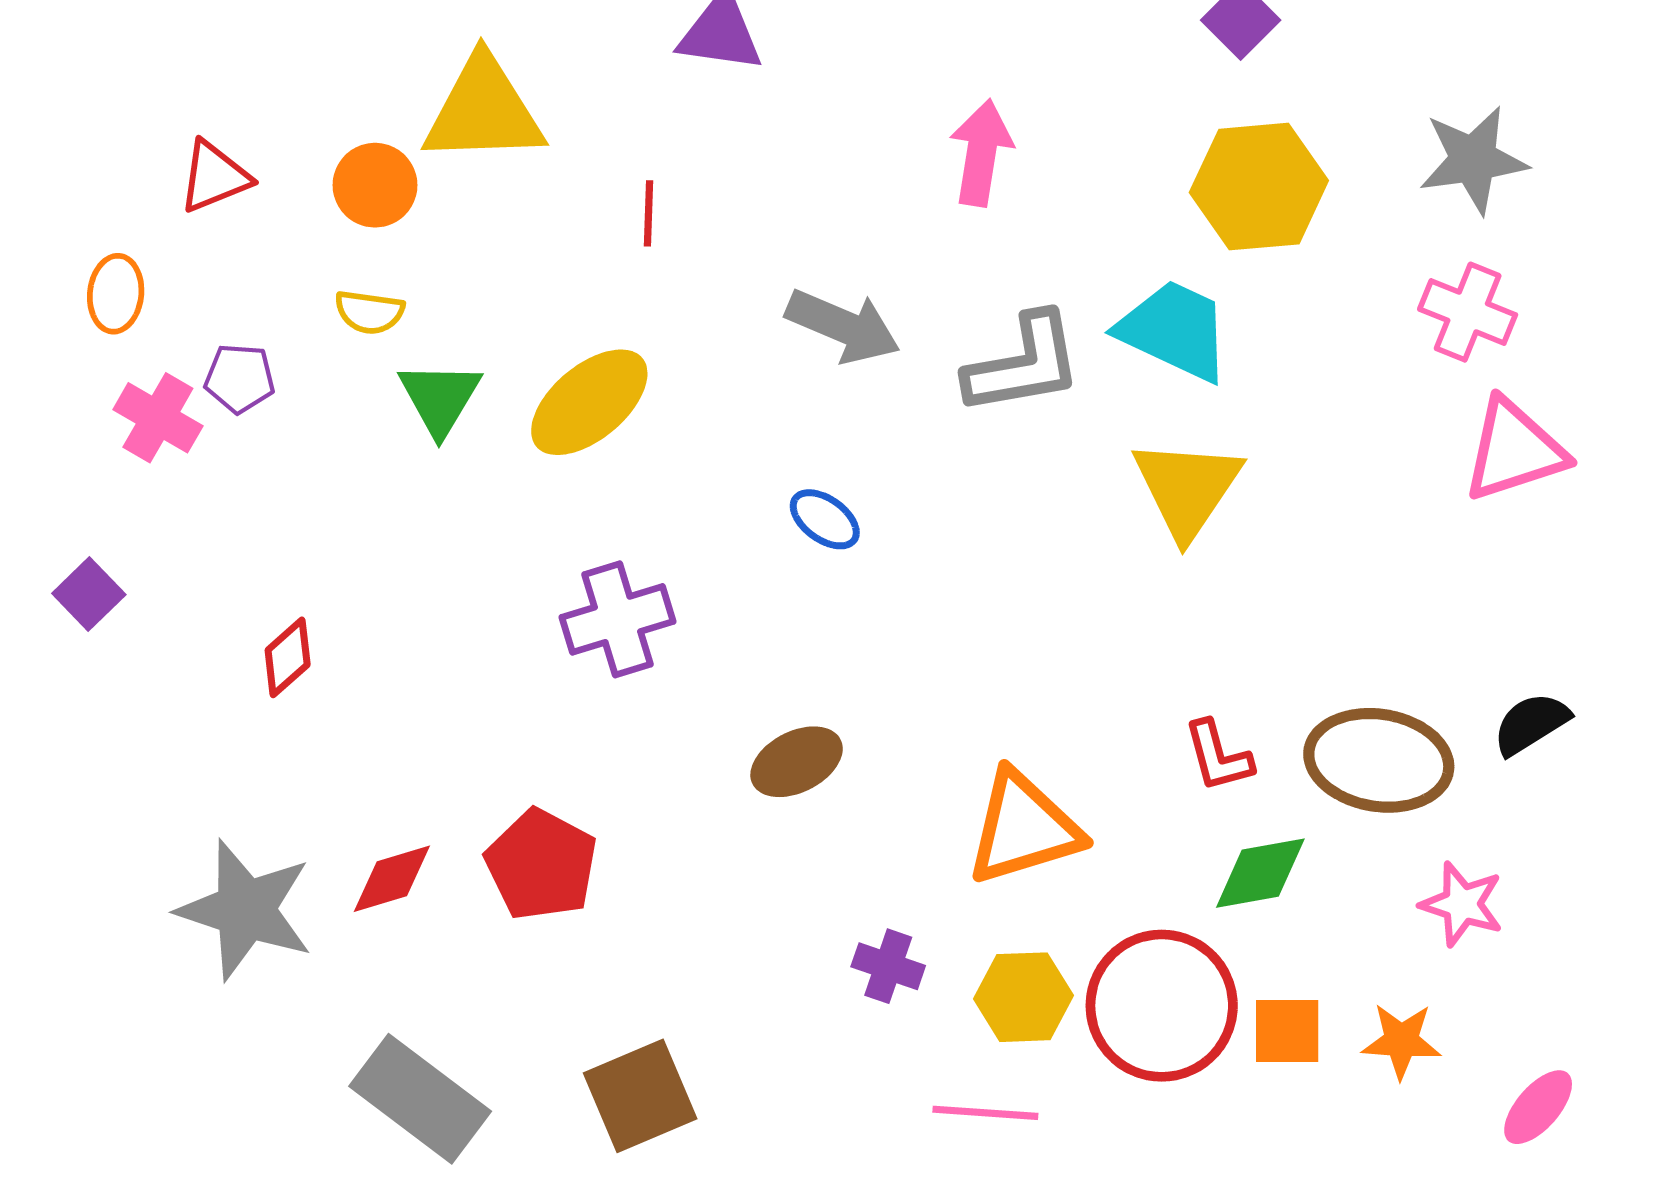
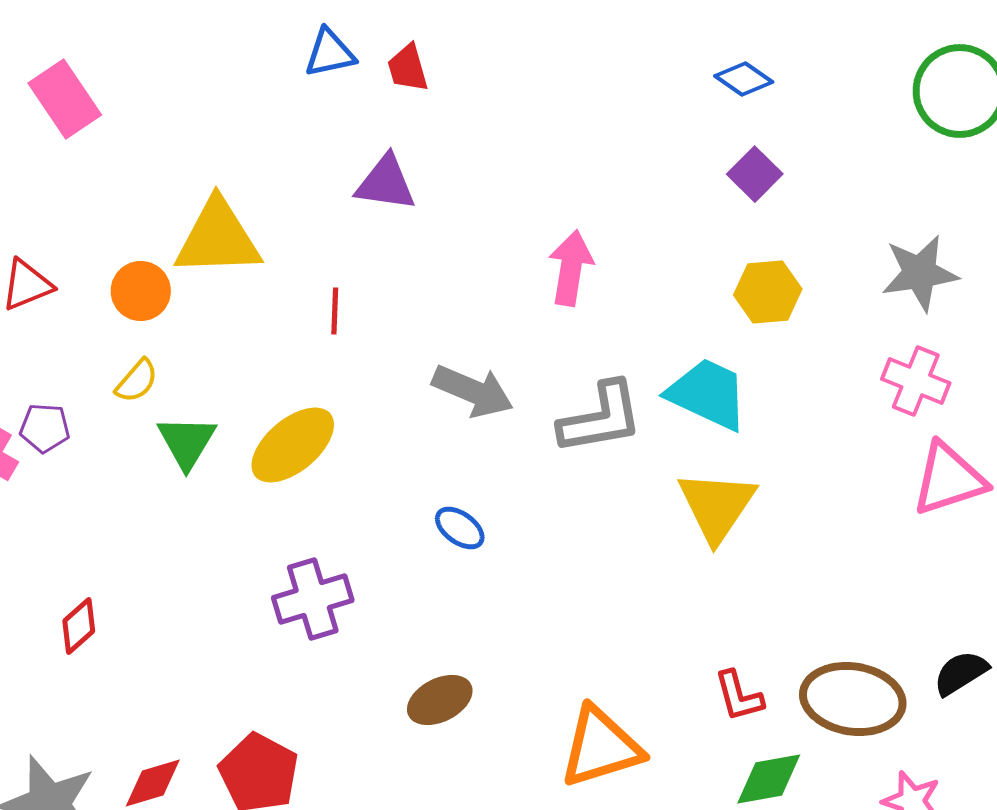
yellow hexagon: (1259, 187) -> (768, 292), size x0.7
yellow semicircle: (369, 312) -> (137, 381), turned -57

